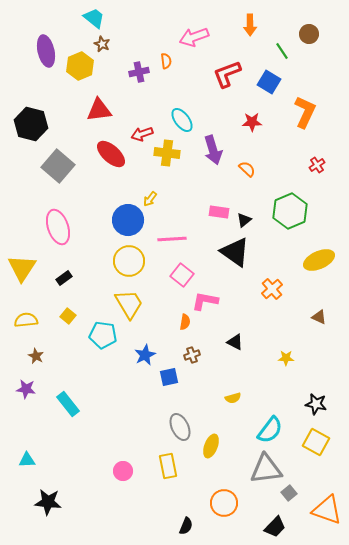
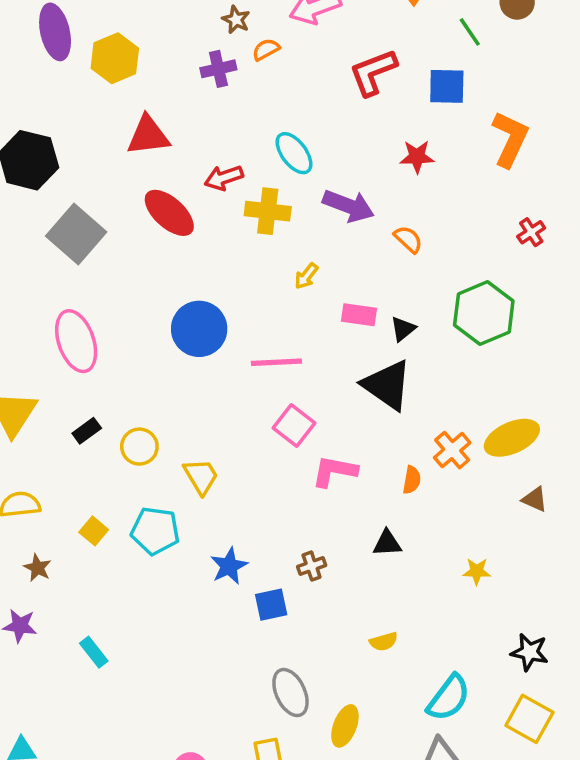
brown star: (102, 44) -> (236, 20), moved
orange semicircle: (166, 61) -> (266, 49), turned -112
blue square: (269, 82) -> (447, 86), turned -30
purple arrow: (213, 150) -> (348, 206), turned -52
yellow arrow: (150, 199) -> (306, 276), moved
yellow ellipse: (319, 260) -> (512, 438), moved
yellow circle: (129, 261) -> (139, 447), moved, size x0.7
yellow trapezoid: (129, 304) -> (201, 476), size x0.7
yellow square: (68, 316) -> (94, 531), moved
orange semicircle: (185, 322) -> (412, 480), moved
black triangle: (235, 342) -> (387, 543), turned -30
cyan rectangle: (68, 404) -> (94, 652), size x0.7

